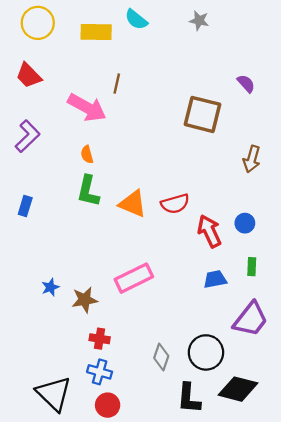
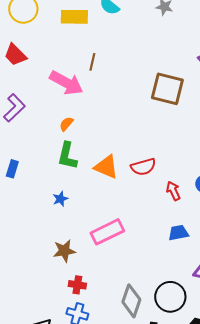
orange semicircle: (87, 154) -> (66, 124), turned 56
red arrow: (209, 231) -> (173, 191), size x0.7
blue star: (50, 287) -> (60, 199), moved
gray diamond: (161, 357) -> (131, 301), size x1.4

